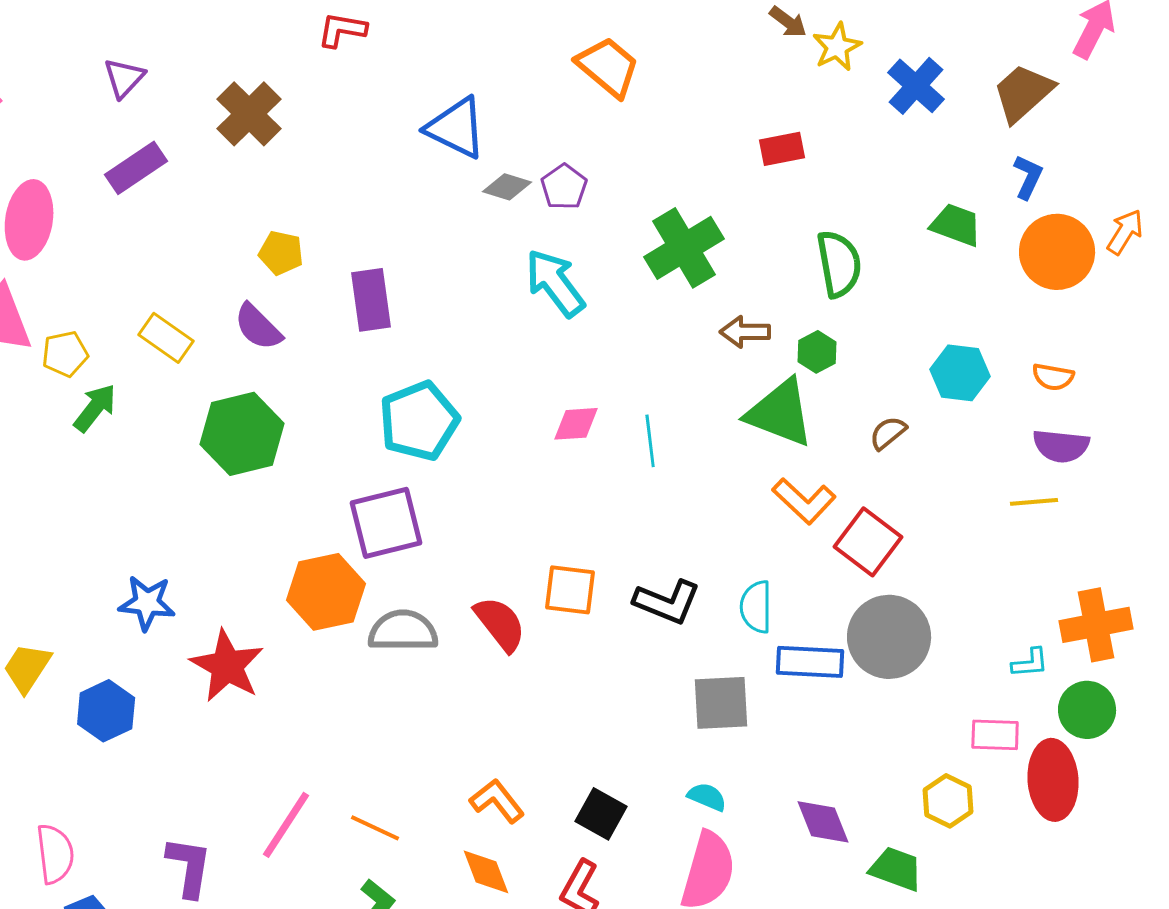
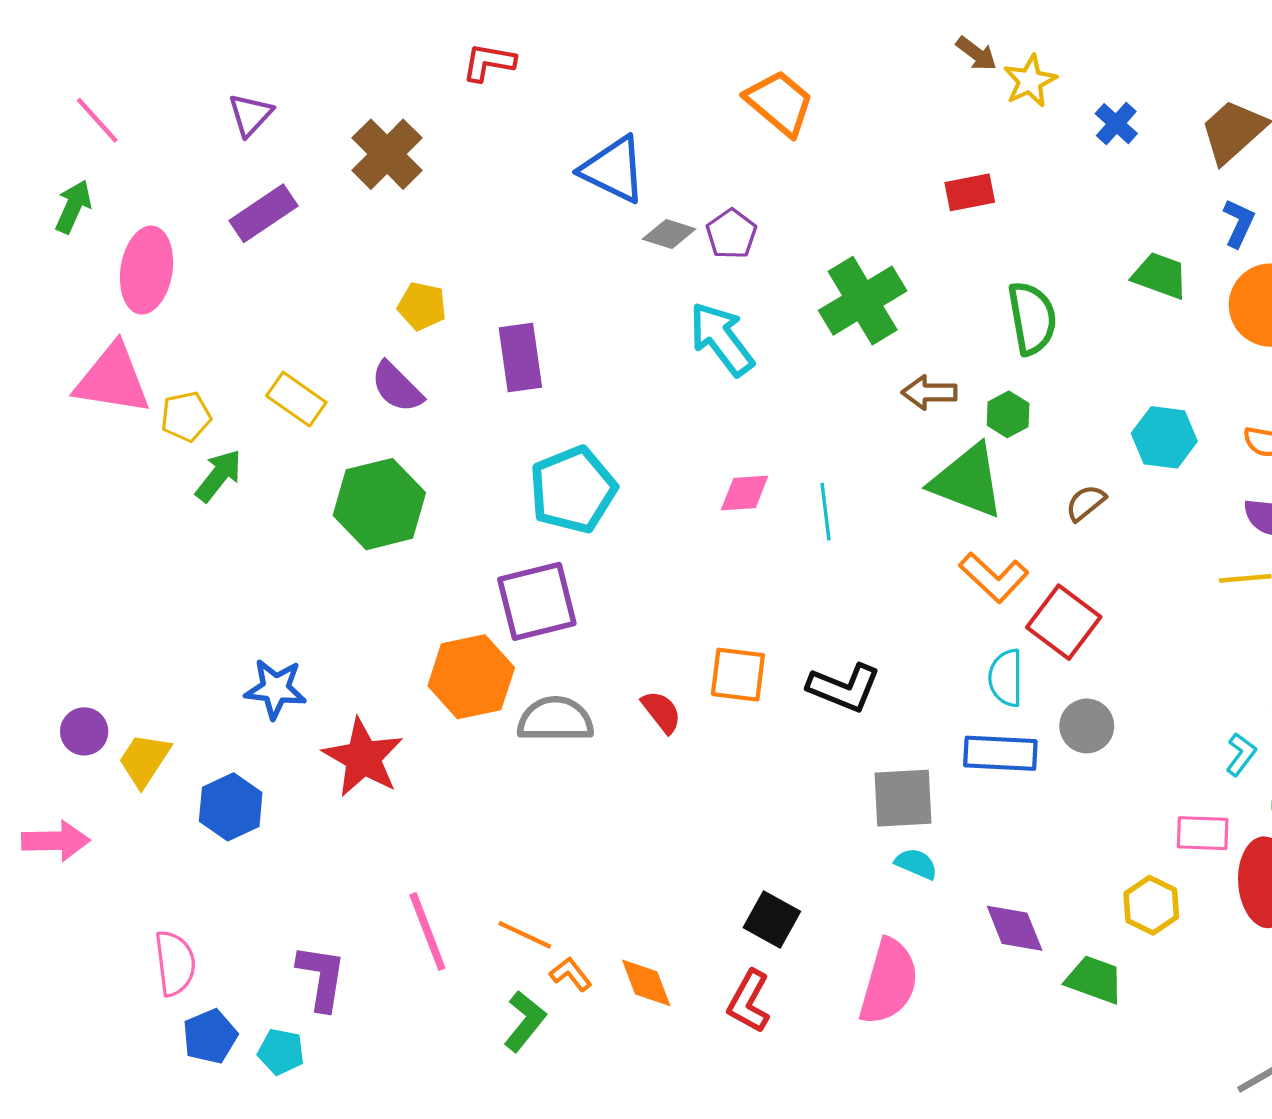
blue cross: (916, 86) -> (1116, 124), size x0.7
cyan semicircle: (756, 607) -> (1006, 678), moved
red semicircle: (500, 624) -> (661, 712), size x0.7
gray circle: (889, 637) -> (1087, 726), size x0.6
cyan L-shape: (1030, 663) -> (1241, 754), turned -48
cyan semicircle: (707, 797) -> (916, 864), moved
orange L-shape: (497, 801) -> (571, 974), moved, size x0.7
pink line: (286, 825) -> (427, 931), turned -54

